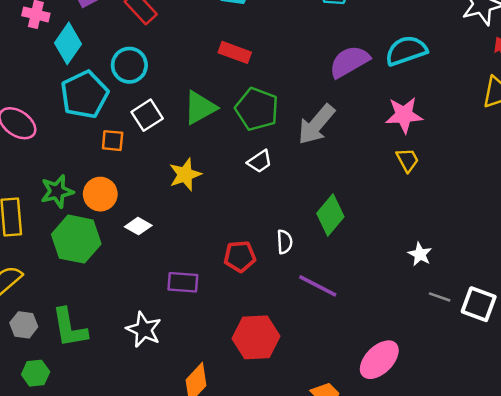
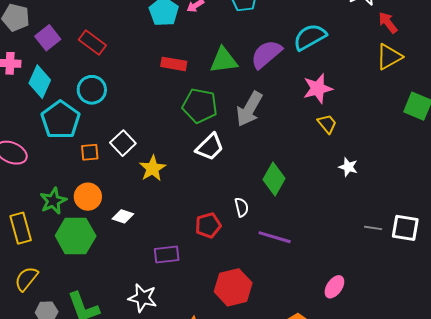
green triangle: (200, 108) -> (224, 60), moved, turned 32
white square: (147, 115) -> (123, 143), moved
white trapezoid: (260, 161) -> (210, 147), size x1.4
white star: (420, 254) -> (348, 167), moved
pink ellipse: (379, 360) -> (334, 287), size x0.7

